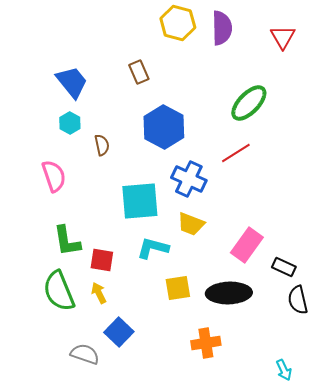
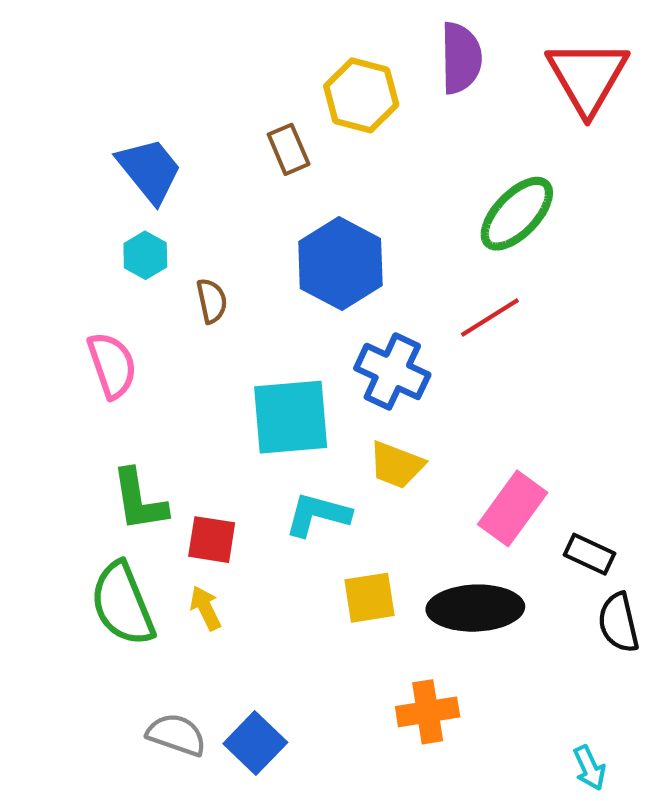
yellow hexagon: (178, 23) -> (361, 95), moved
red triangle: (283, 37) -> (587, 77), size x1.6
blue square: (119, 332) -> (255, 743), moved

